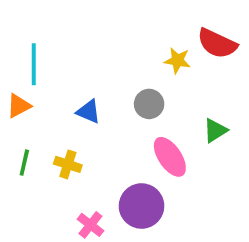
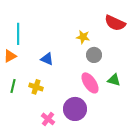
yellow star: (177, 60) -> (83, 37), moved
gray circle: (149, 104) -> (94, 55), moved
green triangle: (215, 130) -> (114, 80), moved, turned 48

